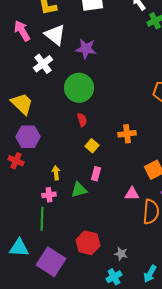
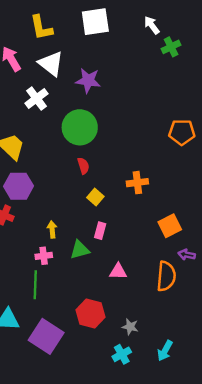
pink triangle: (132, 194) -> (118, 271), moved

